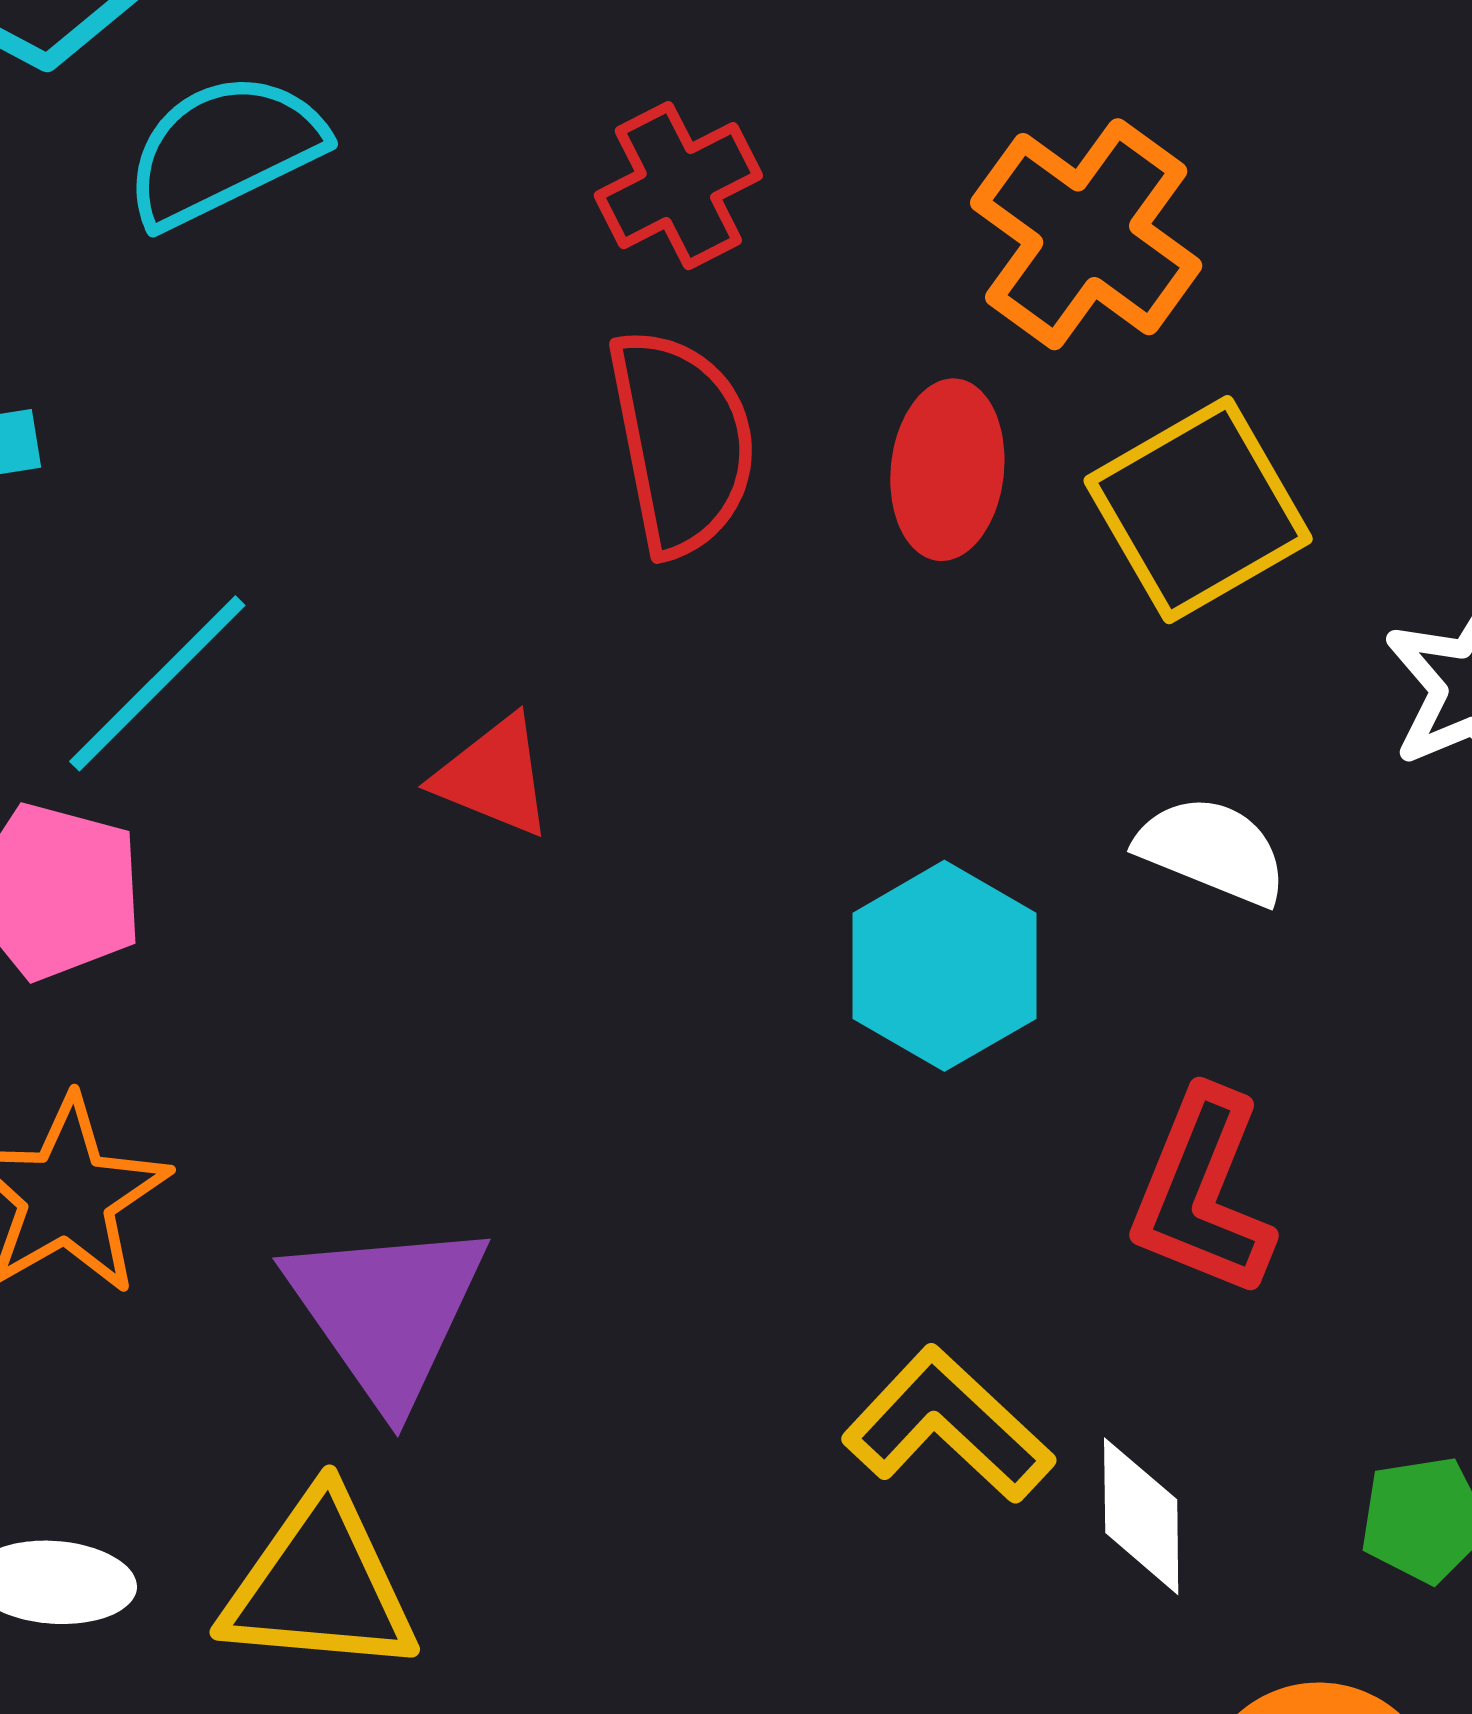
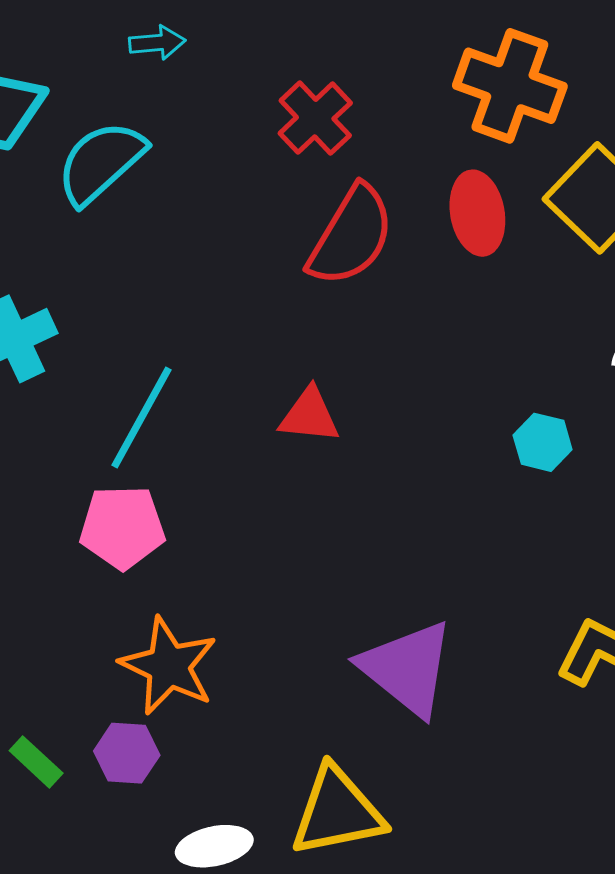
red semicircle: (682, 442) -> (351, 236), turned 58
cyan hexagon: (944, 966) -> (543, 442), size x0.6
purple triangle: (387, 1311) -> (407, 668), moved

